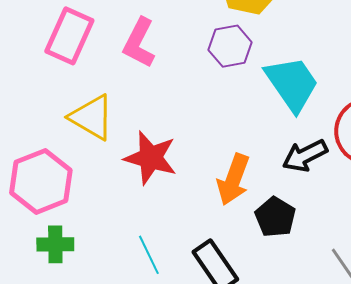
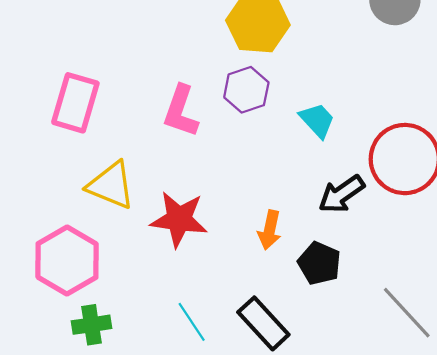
pink L-shape: (139, 43) -> (181, 111), moved
cyan trapezoid: (292, 84) -> (317, 120), size x0.6
orange arrow: (233, 180) -> (270, 230), size x0.7

